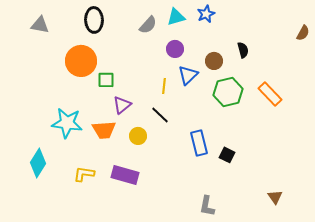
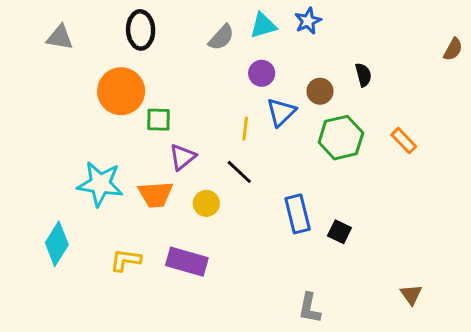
orange rectangle: (270, 94) -> (404, 141), size x0.7

